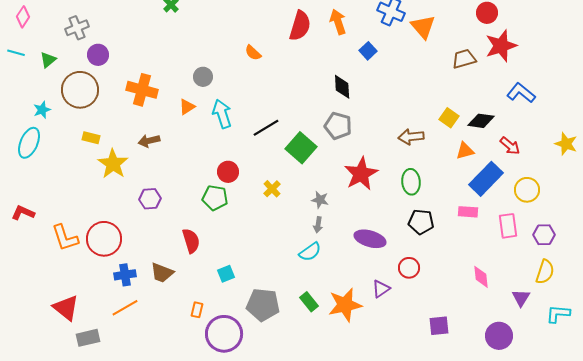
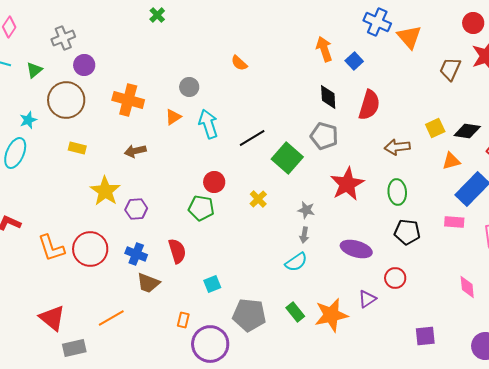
orange arrow: (338, 22) -> (324, 49), moved
red semicircle: (300, 26) -> (369, 105), moved
brown trapezoid: (464, 59) -> (450, 69), turned -50
yellow square: (449, 118) -> (435, 128), turned 30
yellow star: (113, 164) -> (105, 191), moved
blue cross: (125, 275) -> (136, 254), moved, turned 30

